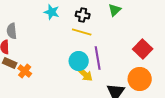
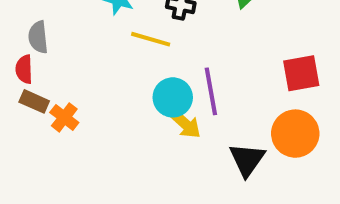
yellow line: (82, 32) -> (151, 39), moved
red square: (143, 49) -> (301, 73), turned 36

